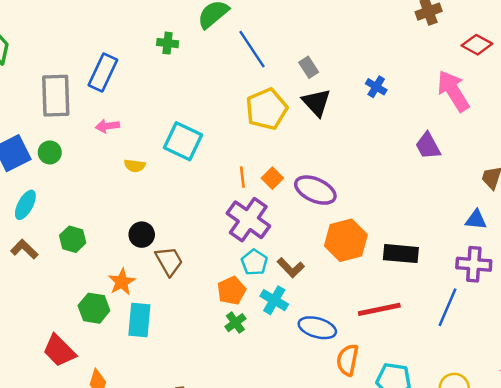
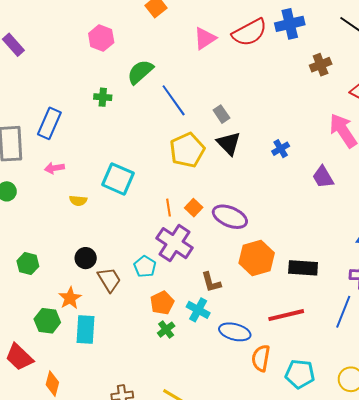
blue cross: (376, 87) -> (281, 149), moved, turned 30
cyan pentagon: (254, 262) -> (145, 267), moved
brown L-shape: (291, 268) -> (211, 282), turned 30

